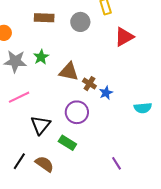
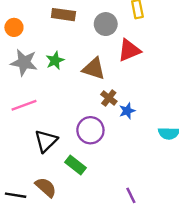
red triangle: (124, 37) -> (129, 50), moved
brown triangle: (69, 72) -> (94, 69), moved
black line: (19, 161) -> (16, 195), moved, turned 60

